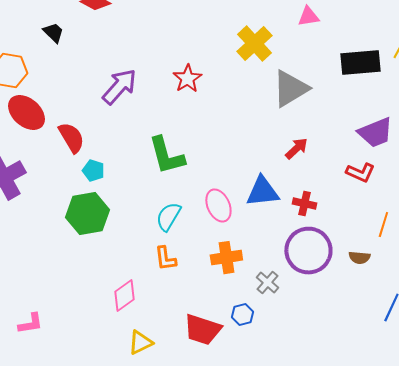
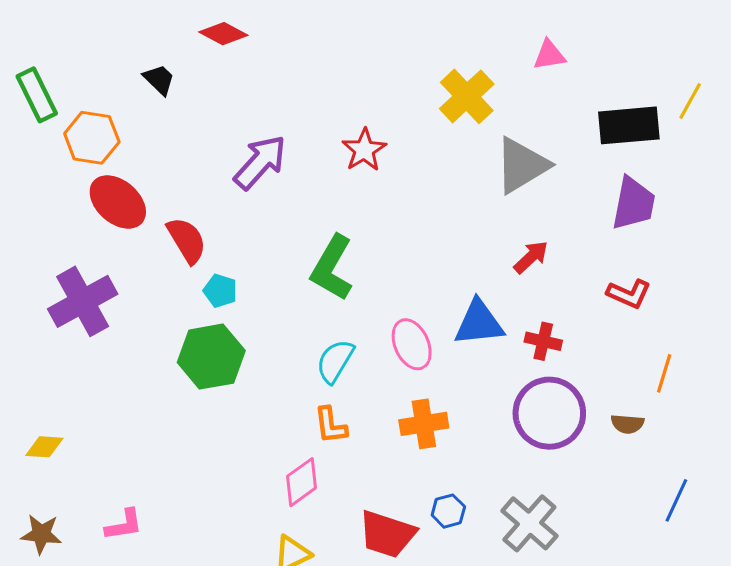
purple trapezoid: (375, 133) -> (633, 204), moved, turned -57
green L-shape: (166, 156) -> (332, 268), turned 45
gray cross: (267, 283) -> (529, 523), moved, size x1.6
pink diamond: (124, 296) -> (301, 482), moved

